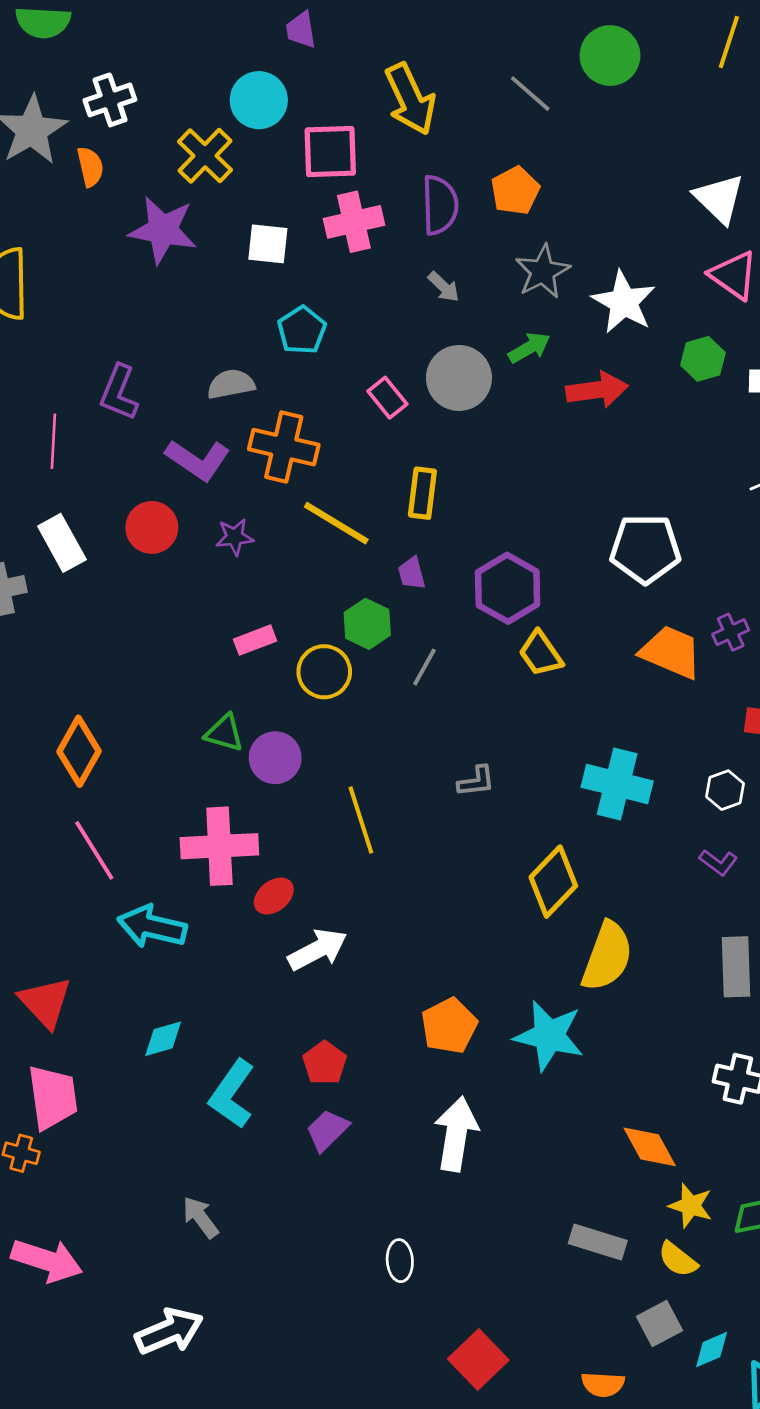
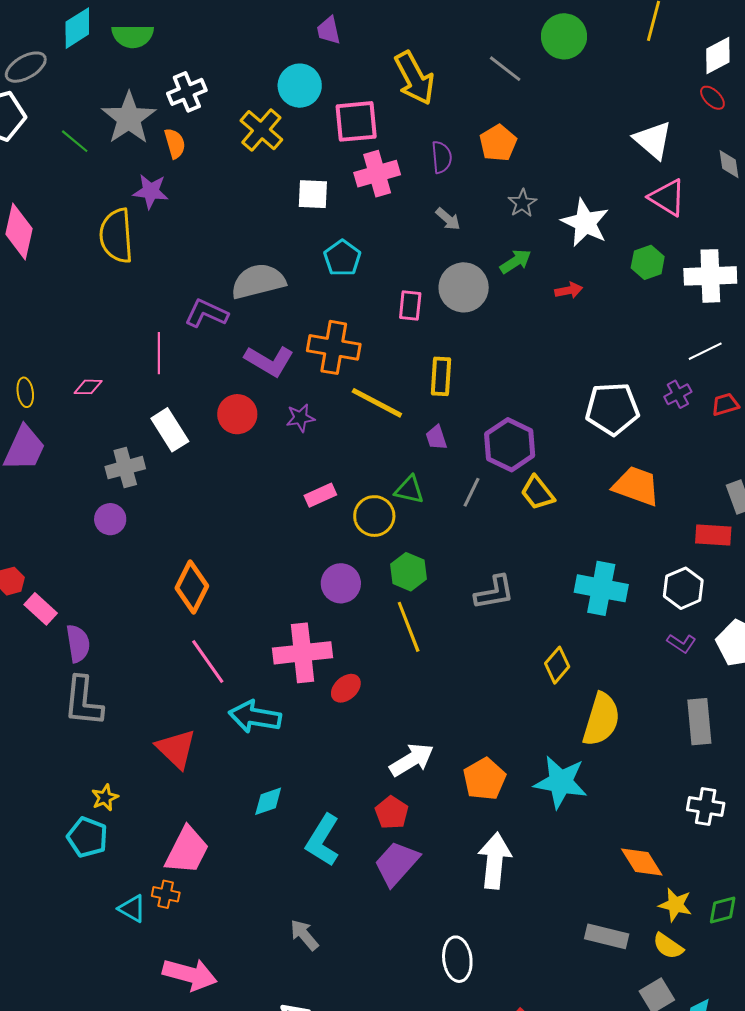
purple semicircle: (440, 205) -> (442, 157), size x0.7
purple star: (163, 230) -> (151, 191), moved, size x0.7
gray star: (543, 272) -> (522, 203), size x0.7
gray semicircle: (231, 384) -> (258, 281), moved, size x1.5
red arrow: (597, 390) -> (569, 290), size x0.6
purple L-shape: (119, 392) -> (206, 313), turned 96
pink rectangle: (387, 398) -> (410, 305), turned 48
green hexagon: (367, 624) -> (408, 572), moved
purple cross: (731, 632) -> (678, 394), moved
gray line: (424, 667) -> (471, 492), moved
green triangle: (224, 733) -> (409, 490), moved
gray L-shape: (476, 781) -> (494, 592), size x1.4
white hexagon: (725, 790) -> (683, 588), size x1.4
yellow diamond: (553, 882) -> (557, 665), size x0.7
white arrow: (318, 950) -> (412, 760), moved
red triangle: (45, 1002) -> (176, 749), moved
pink trapezoid: (53, 1097) -> (187, 850), turned 38
purple trapezoid: (327, 1130) -> (397, 863), size x1.4
white ellipse: (400, 1261) -> (457, 959), size x1.4

